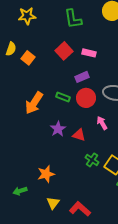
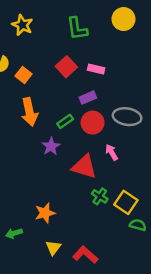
yellow star: (27, 16) -> (22, 25), turned 30
green rectangle: (63, 97) -> (65, 121), turned -56
orange arrow: (34, 103) -> (29, 112), moved, turned -45
purple star: (58, 129) -> (51, 146), moved
red triangle: (79, 135) -> (84, 167), size x1.6

